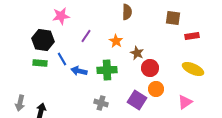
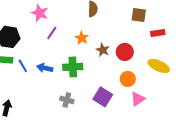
pink star: (61, 16) -> (40, 13), moved, turned 30
blue line: (62, 59) -> (23, 66), moved
red circle: (150, 68) -> (125, 52), moved
orange circle: (156, 89) -> (128, 79), moved
pink triangle: (185, 102) -> (138, 99), moved

